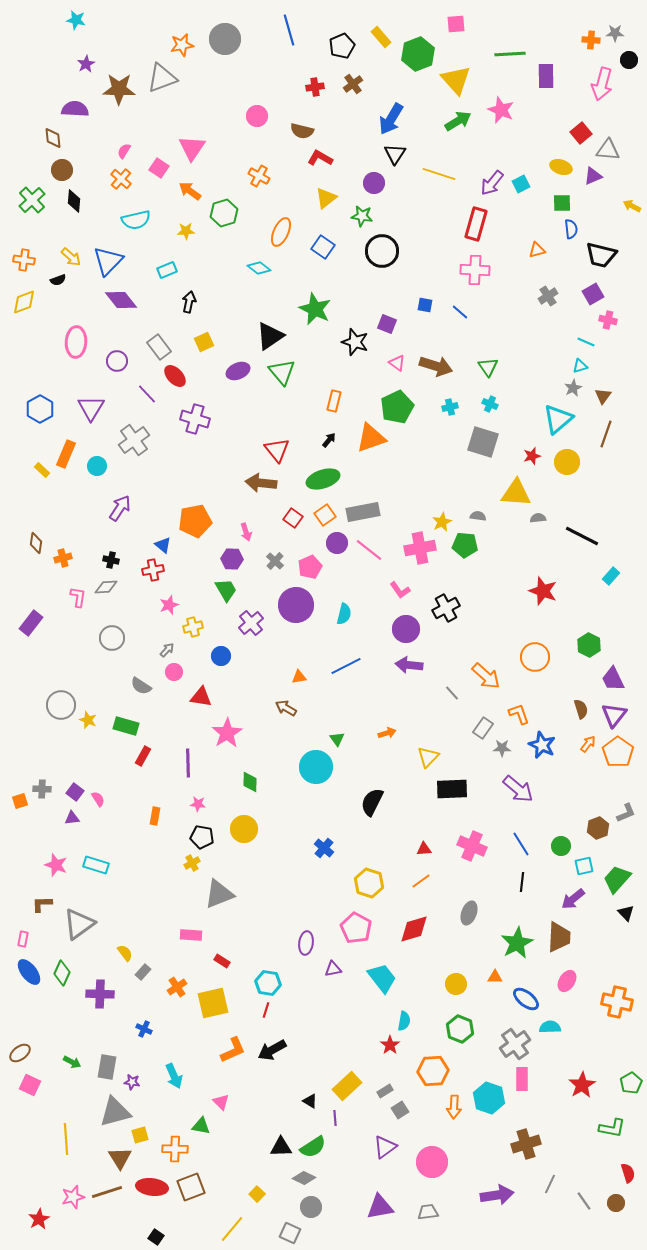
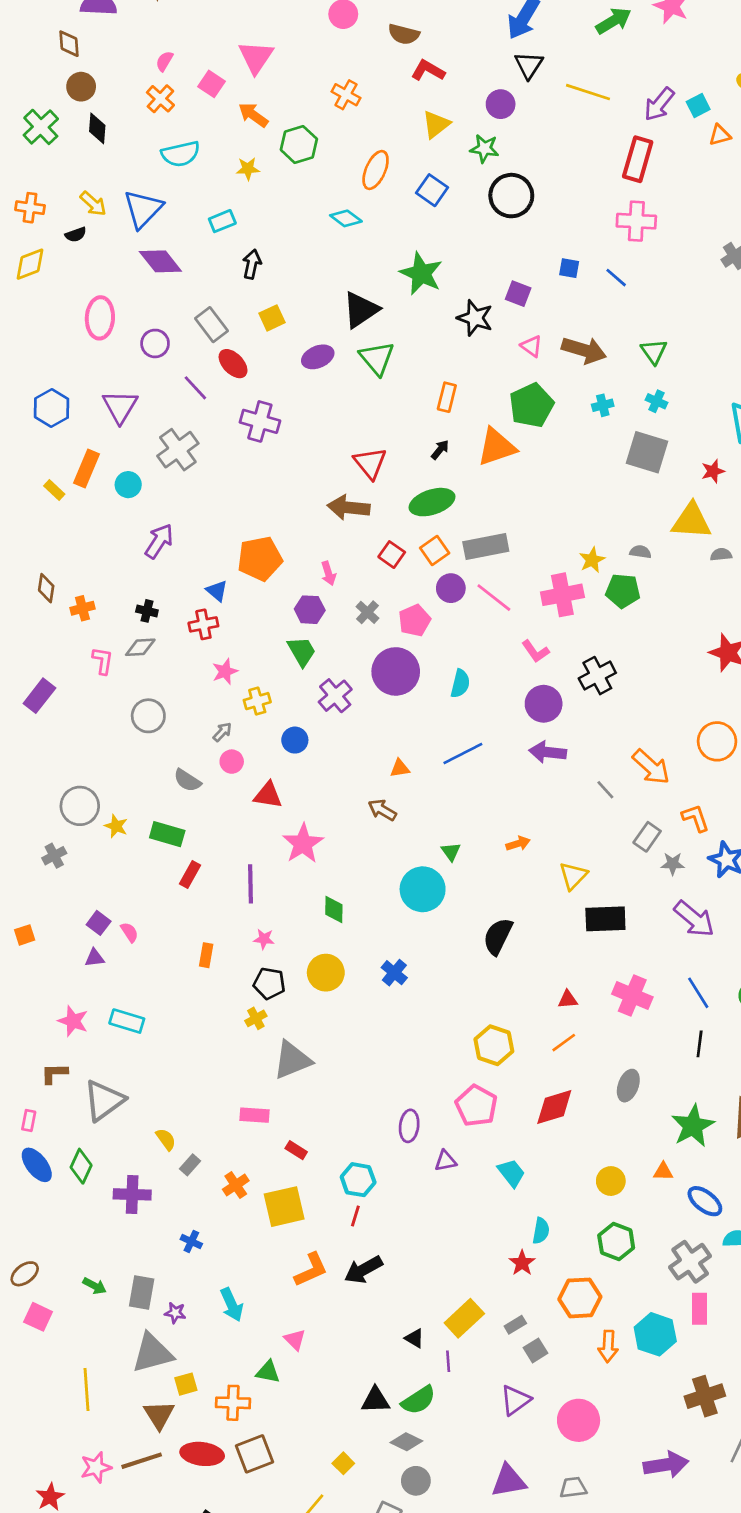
orange triangle: (537, 250) -> (720, 135), moved
gray cross: (42, 789) -> (54, 856), moved, turned -30
blue cross: (324, 848) -> (394, 973), moved
cyan trapezoid: (382, 978) -> (511, 1173), size x0.7

